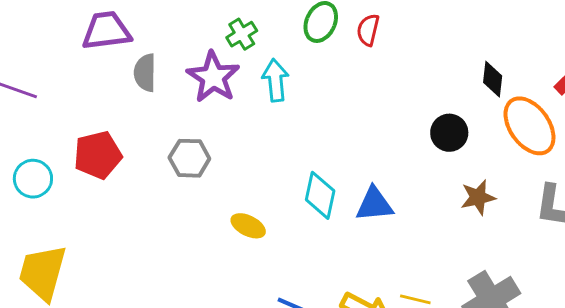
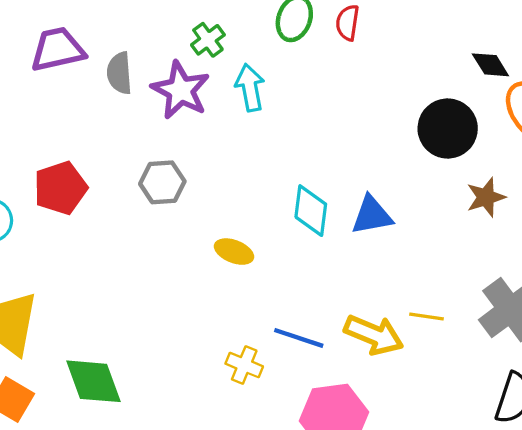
gray semicircle: (145, 73) -> (119, 73), moved
black diamond: (493, 79) -> (490, 65), turned -33
black circle: (449, 133) -> (448, 129), size x1.4

